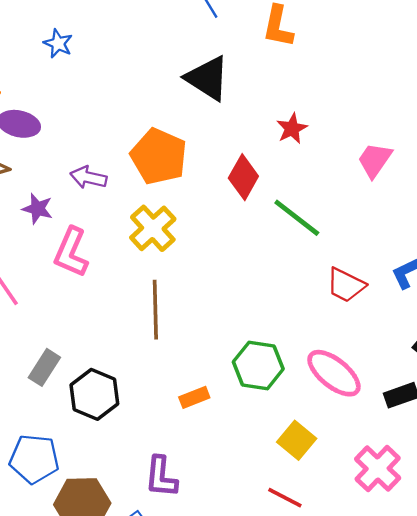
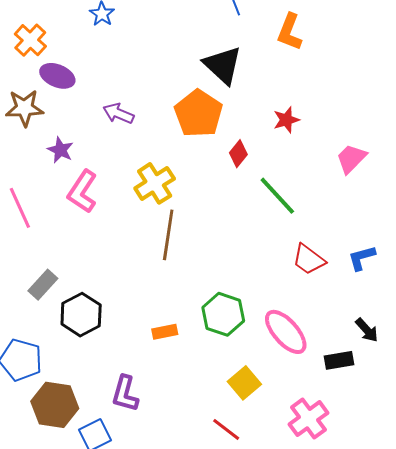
orange pentagon: (159, 156) -> (198, 114), moved
purple arrow: (88, 177) -> (118, 113), moved
red diamond: (243, 177) -> (238, 154), size x0.7
brown line: (155, 310) -> (168, 235), moved

